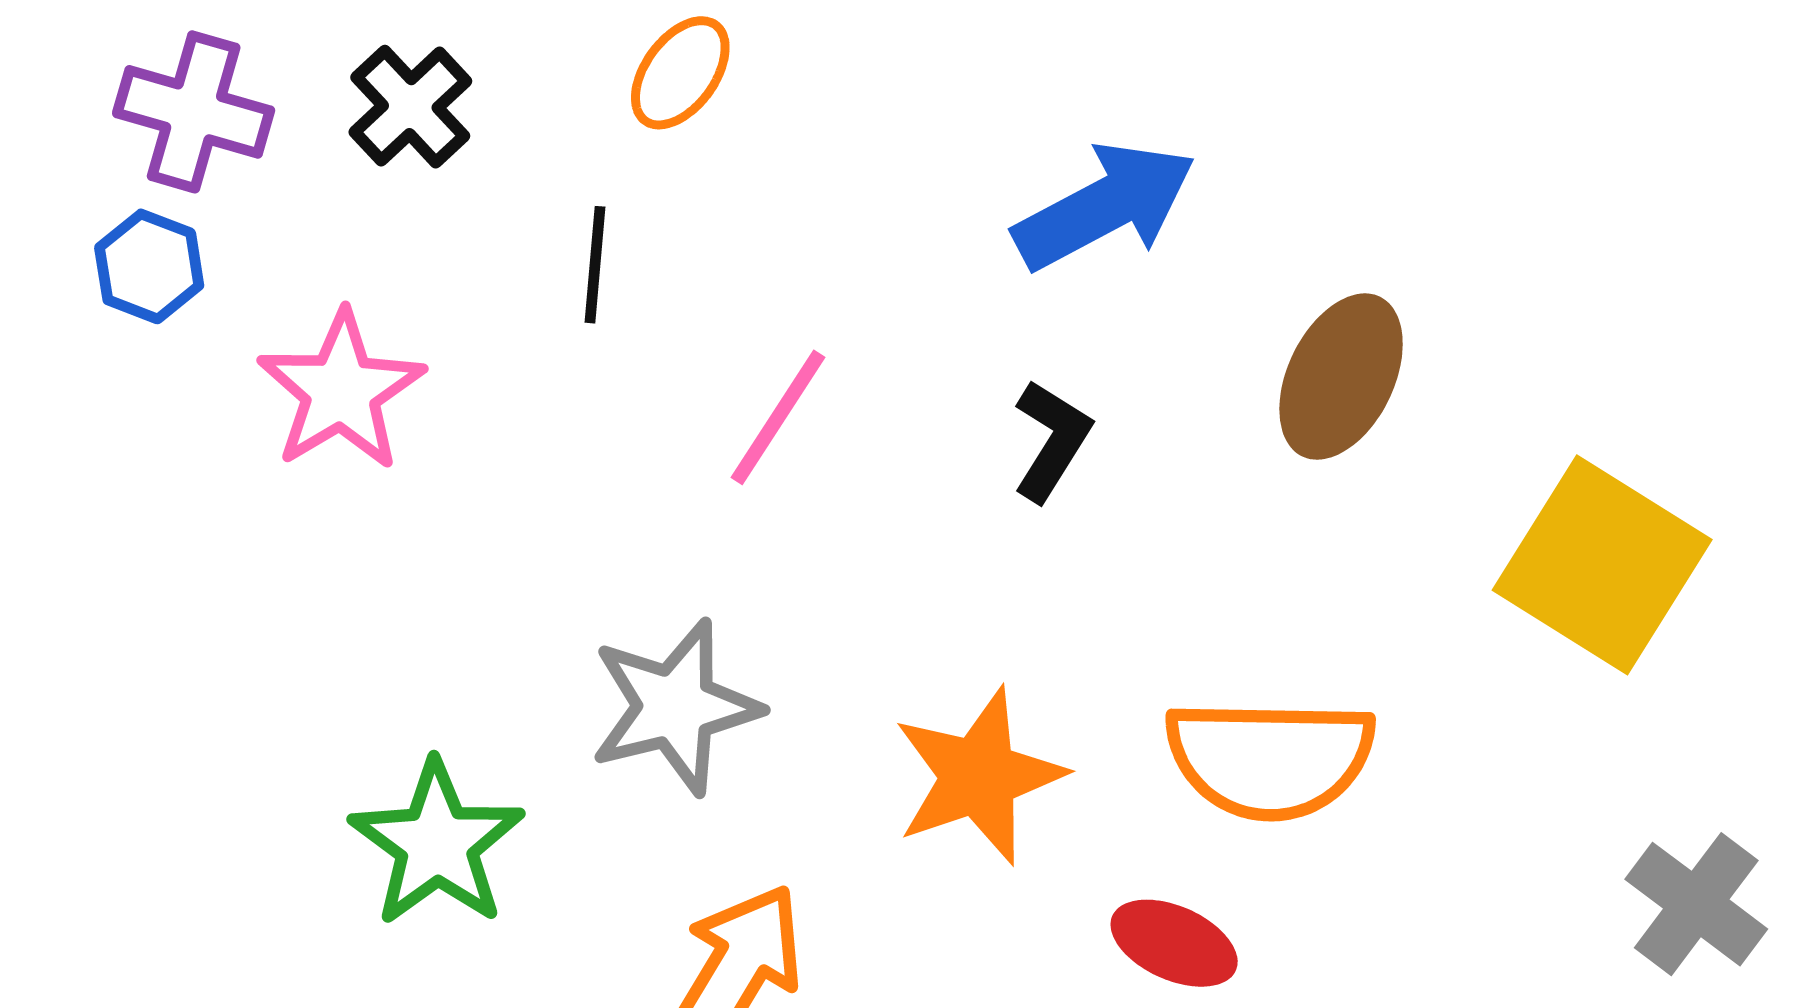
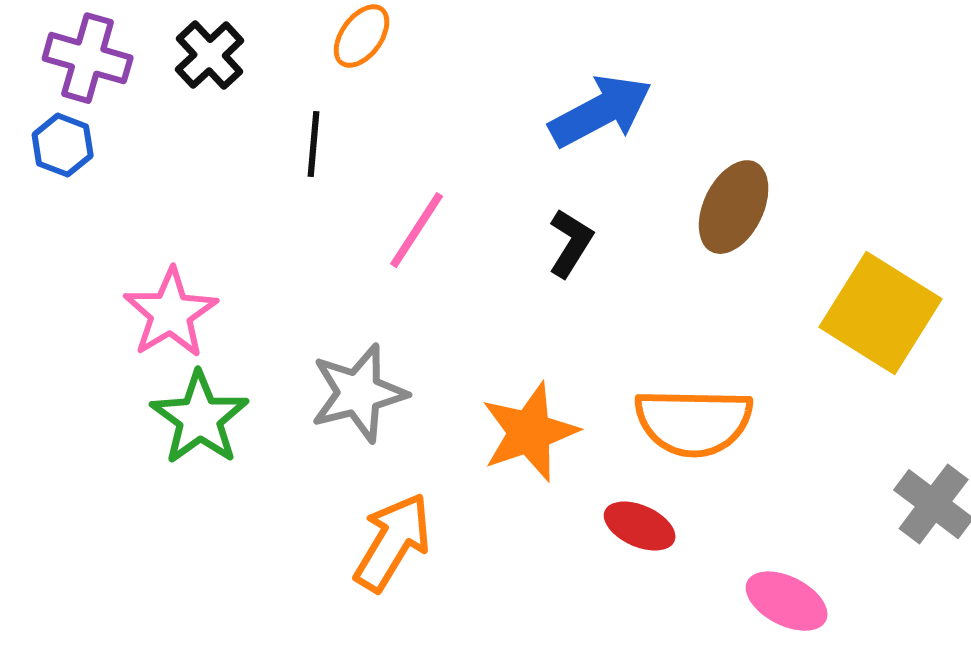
pink star: (341, 391) -> (171, 313), moved
green star: (437, 844) -> (200, 418), moved

